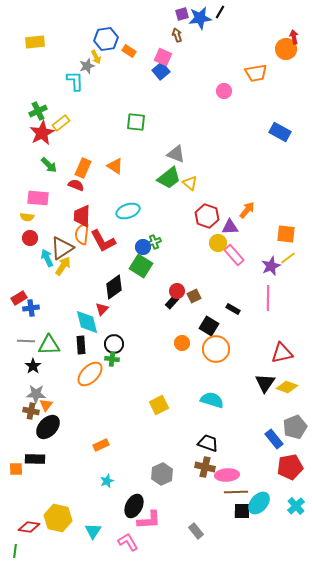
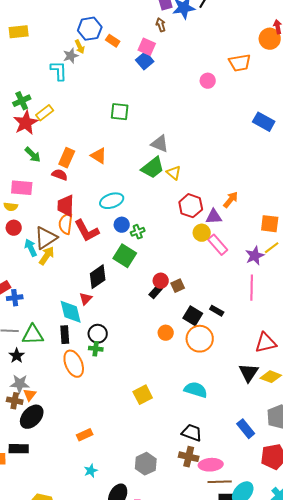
blue circle: (143, 247) -> (122, 225), moved
black rectangle: (233, 309) -> (217, 311), moved
orange ellipse: (90, 374) -> (74, 364), turned -68
blue rectangle: (274, 439) -> (246, 429), moved

